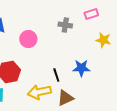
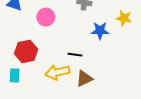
blue star: (81, 68) -> (100, 31), moved
black line: (56, 75) -> (75, 55), turned -64

